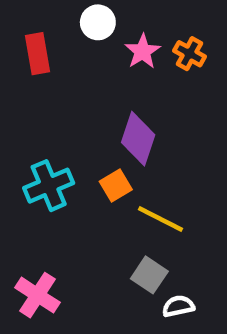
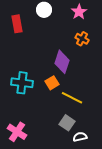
pink star: (143, 51) -> (79, 12), moved
orange cross: (190, 54) -> (82, 39), moved
cyan cross: (49, 186) -> (22, 83), turned 30

